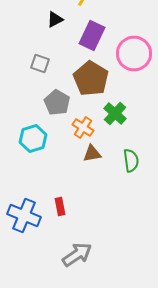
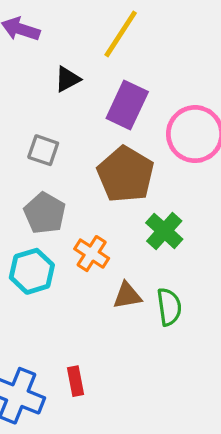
gray pentagon: (57, 102) -> (45, 213), moved
orange cross: (83, 128) -> (92, 254), moved
green semicircle: (131, 160) -> (169, 307), moved

